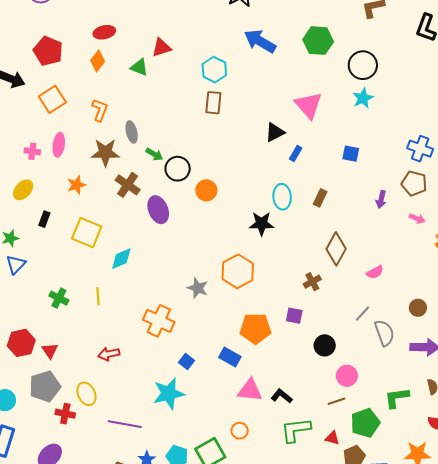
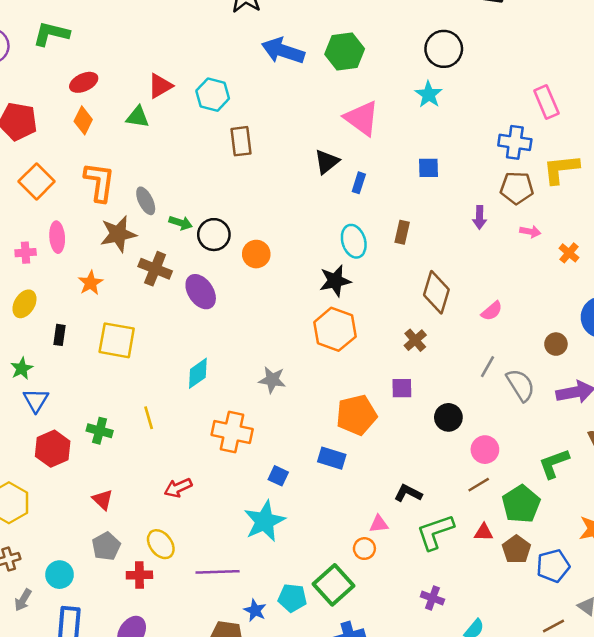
green hexagon: (318, 41) -> (345, 51), moved
black circle: (363, 65) -> (444, 49), moved
cyan hexagon: (214, 70) -> (213, 95), moved
orange L-shape: (100, 110) -> (99, 182), size x1.4
cyan diamond: (121, 259) -> (198, 373), moved
orange hexagon: (238, 271) -> (335, 329), moved
red hexagon: (21, 343) -> (53, 449), moved
gray pentagon: (45, 386) -> (106, 546), size x0.7
pink triangle: (250, 390) -> (379, 524), moved, size x0.6

